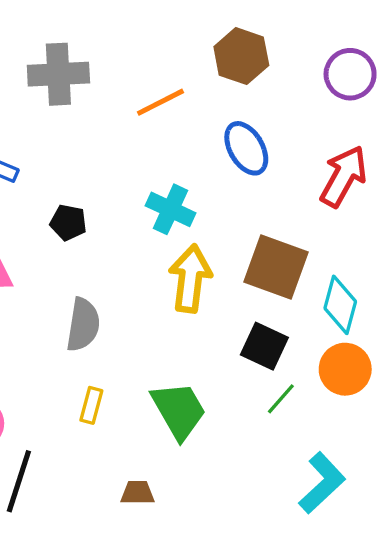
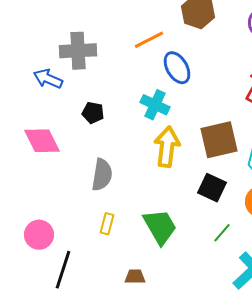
gray cross: (58, 74) -> (78, 51), moved
blue ellipse: (246, 148) -> (177, 68), moved
brown square: (276, 267) -> (219, 140), turned -33
green line: (281, 399) -> (222, 233), moved

